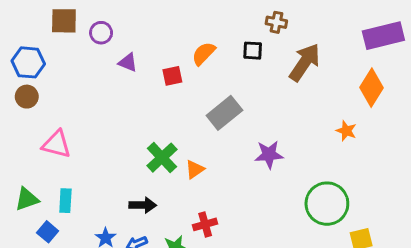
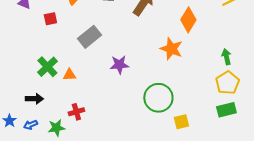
red square: (172, 76) -> (50, 19), moved
orange star: (346, 131) -> (171, 49), size x1.6
orange triangle: (195, 169) -> (69, 75), turned 32

